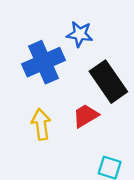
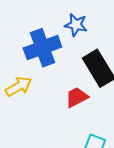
yellow arrow: (41, 124) -> (19, 86), moved, turned 64

